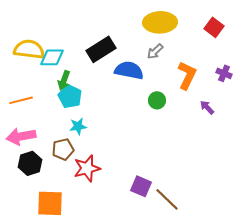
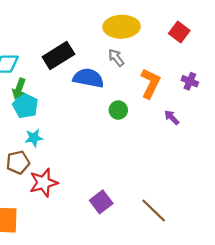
gray arrow: (155, 51) -> (116, 58), turned 96
purple square: (141, 186) -> (101, 202), turned 30
brown line: (167, 199) -> (154, 210), moved

